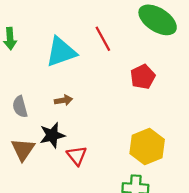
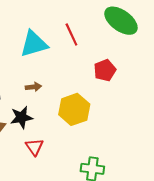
yellow hexagon: (147, 147) -> (74, 109), moved
red triangle: (77, 156) -> (35, 147), moved

